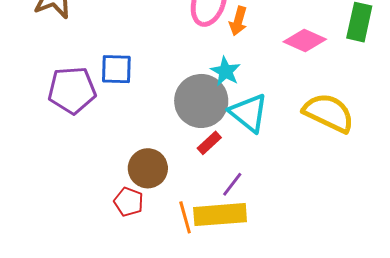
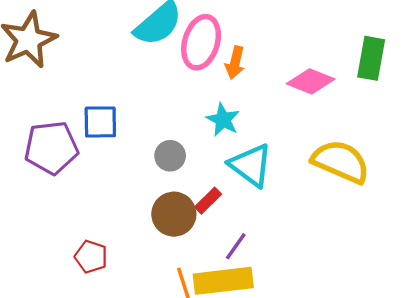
gray circle: (201, 101) -> (170, 156), moved, size x0.5
brown circle: (148, 168) -> (174, 214), moved
red pentagon: (129, 202) -> (91, 257), moved

